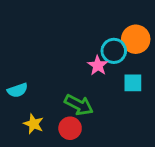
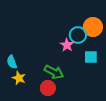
cyan semicircle: (18, 90) -> (12, 62), turned 88
yellow star: (34, 124) -> (19, 78), moved

